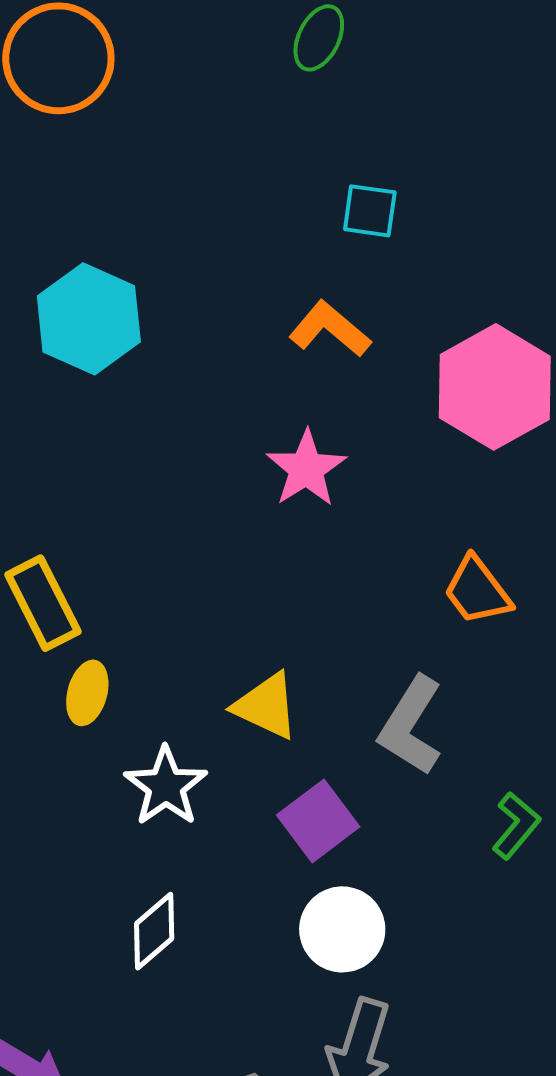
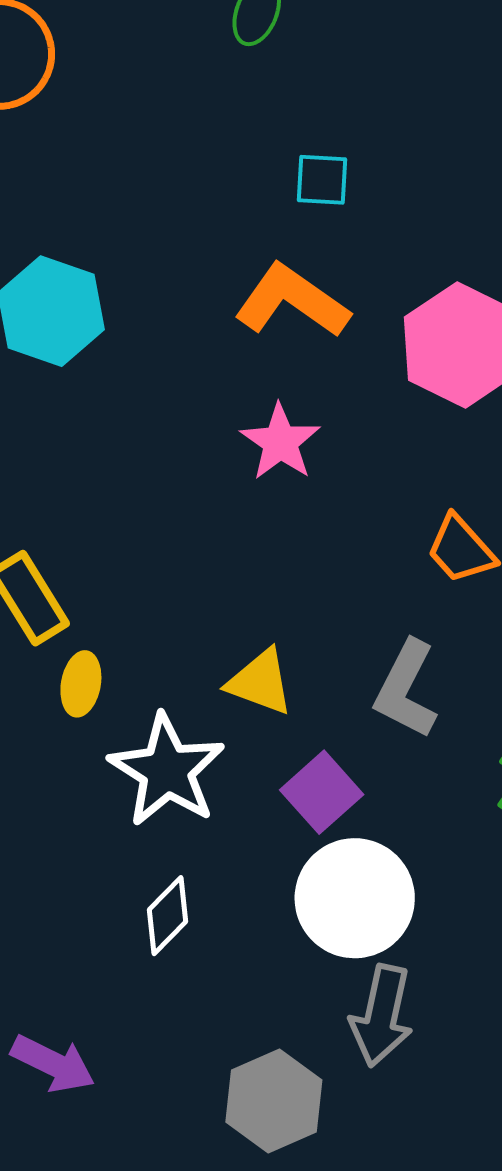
orange L-shape: (330, 329) -> (292, 301), size x1.4
white star: (166, 786) -> (167, 770), size x1.4
white circle: (342, 929) -> (355, 898), size x1.4

